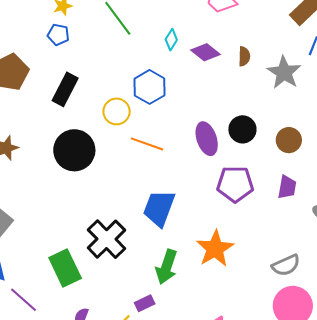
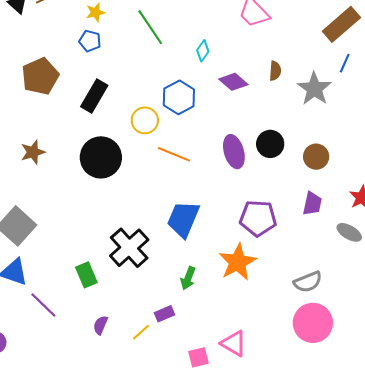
purple diamond: (205, 52) -> (233, 82), moved
purple pentagon: (235, 184) -> (258, 218), moved
green arrow: (166, 267) -> (188, 278), size x0.7
green rectangle: (65, 268) -> (86, 275), size x0.7

